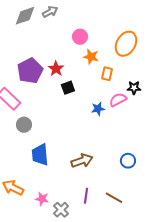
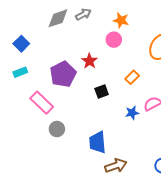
orange star: (91, 57) -> (121, 20), moved
red star: (56, 69) -> (89, 61), moved
orange rectangle: (107, 74) -> (132, 77), moved, turned 32
blue trapezoid: (40, 155) -> (98, 142), moved

